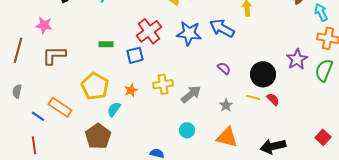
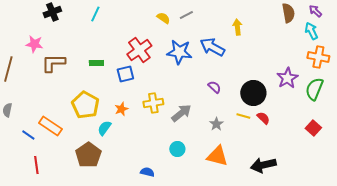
brown L-shape: (54, 55) -> (53, 63), moved
red square: (323, 137) -> (313, 128), moved
red line: (34, 145) -> (36, 165), moved

